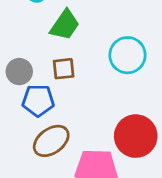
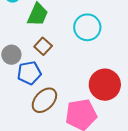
brown square: (64, 69) -> (43, 46), turned -30

